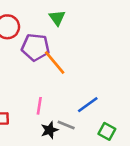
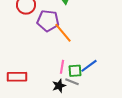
pink line: (39, 106) -> (62, 67), moved
green square: (107, 131) -> (75, 71), moved, turned -32

